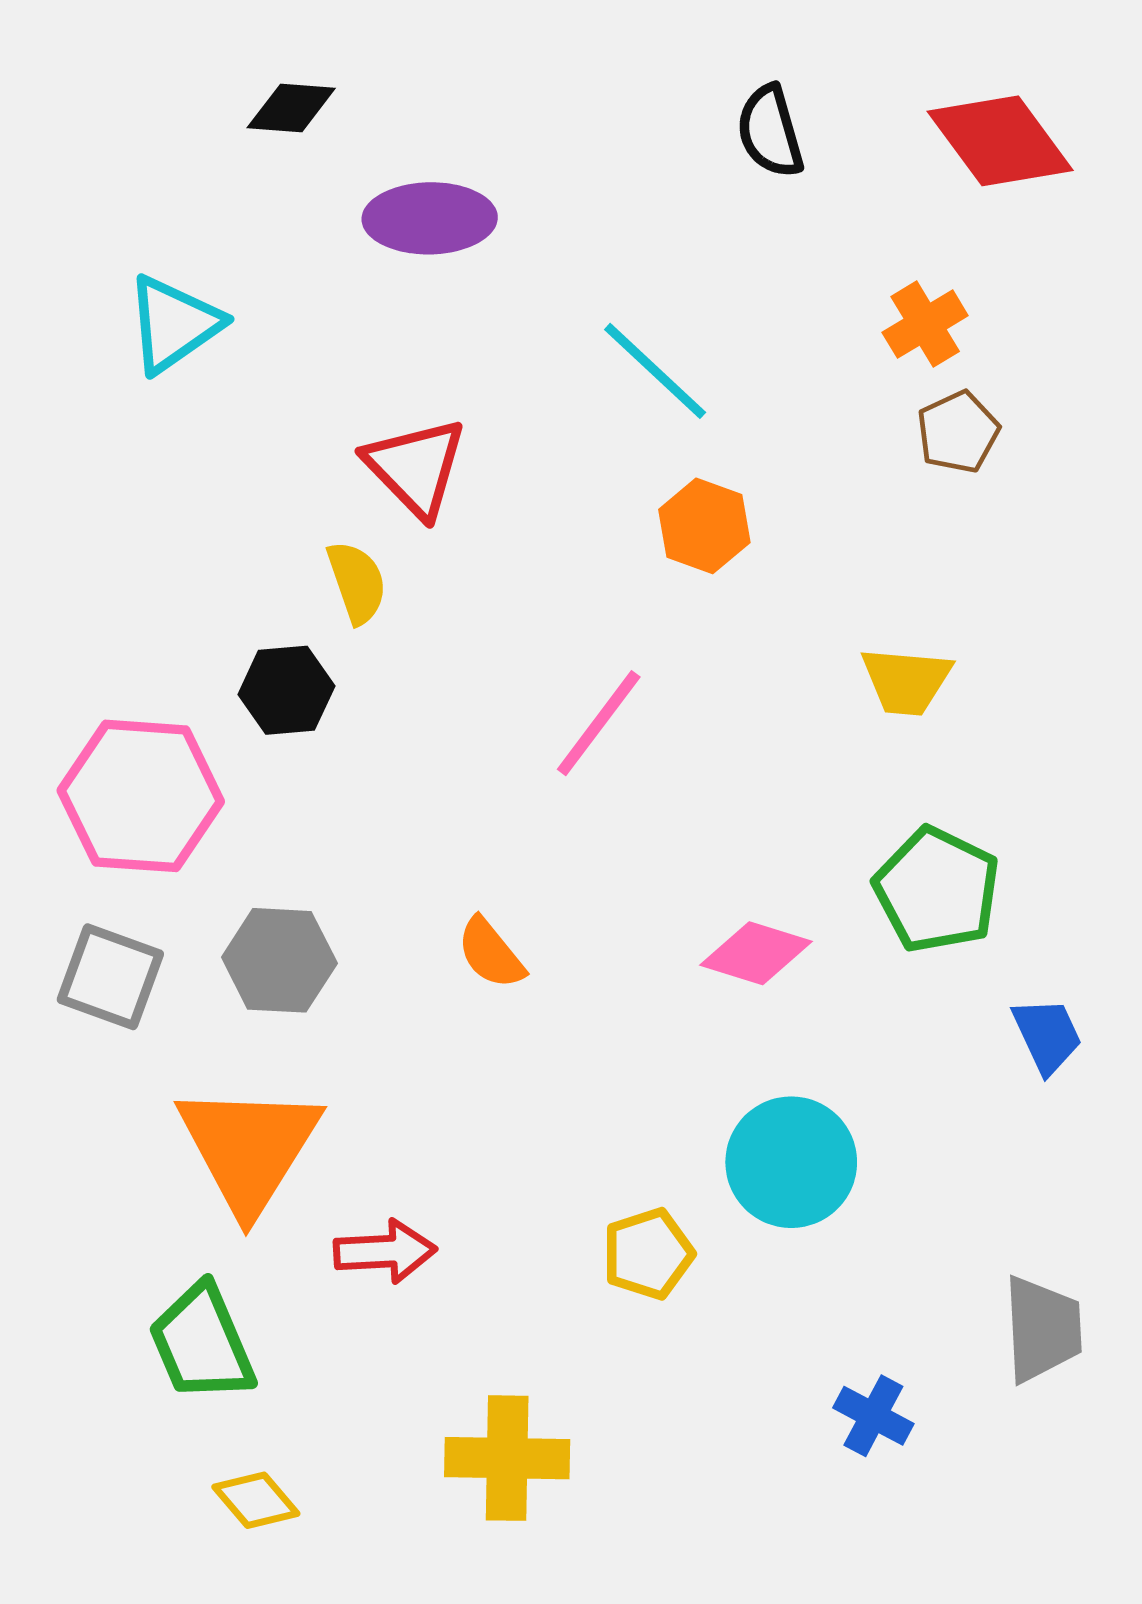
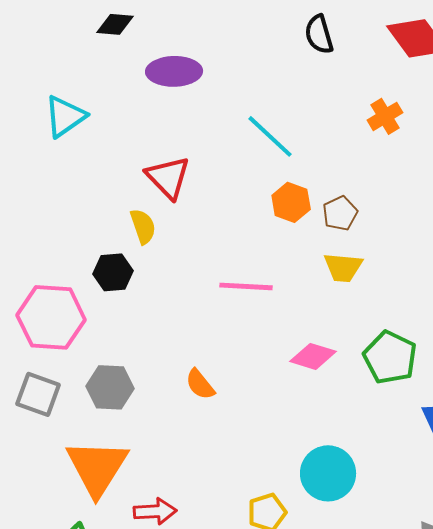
brown pentagon: (958, 432) -> (340, 213), moved
yellow trapezoid: (906, 681) -> (343, 267), moved
pink line: (599, 723) -> (246, 286), turned 56
pink diamond: (756, 953) -> (313, 356), moved

